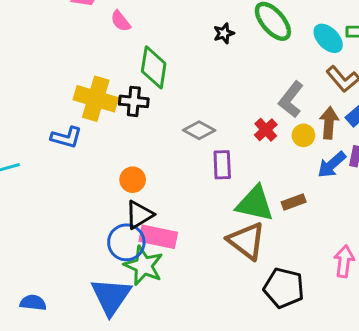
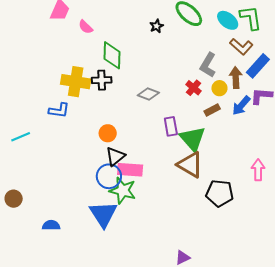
purple rectangle: (222, 165) -> (171, 126), moved
brown rectangle: (294, 202) -> (212, 110), moved
green triangle: (255, 204) -> (193, 139), turned 44

